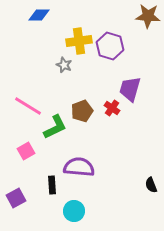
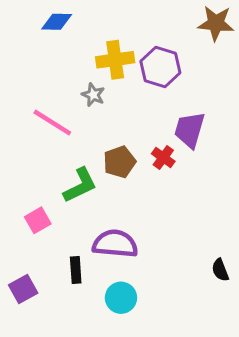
pink line: (28, 106) -> (52, 123), moved
cyan circle: (74, 211) -> (121, 298), moved

